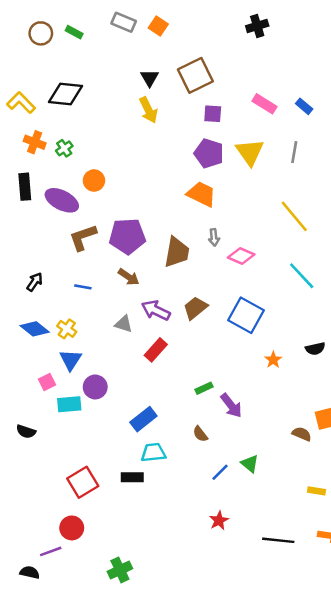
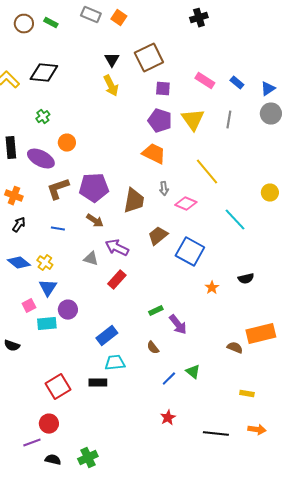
orange cross: (35, 142) -> (14, 196), moved
yellow line: (294, 216) -> (207, 172), moved
brown trapezoid: (195, 308) -> (158, 236), moved
black semicircle: (30, 572) -> (53, 460), moved

